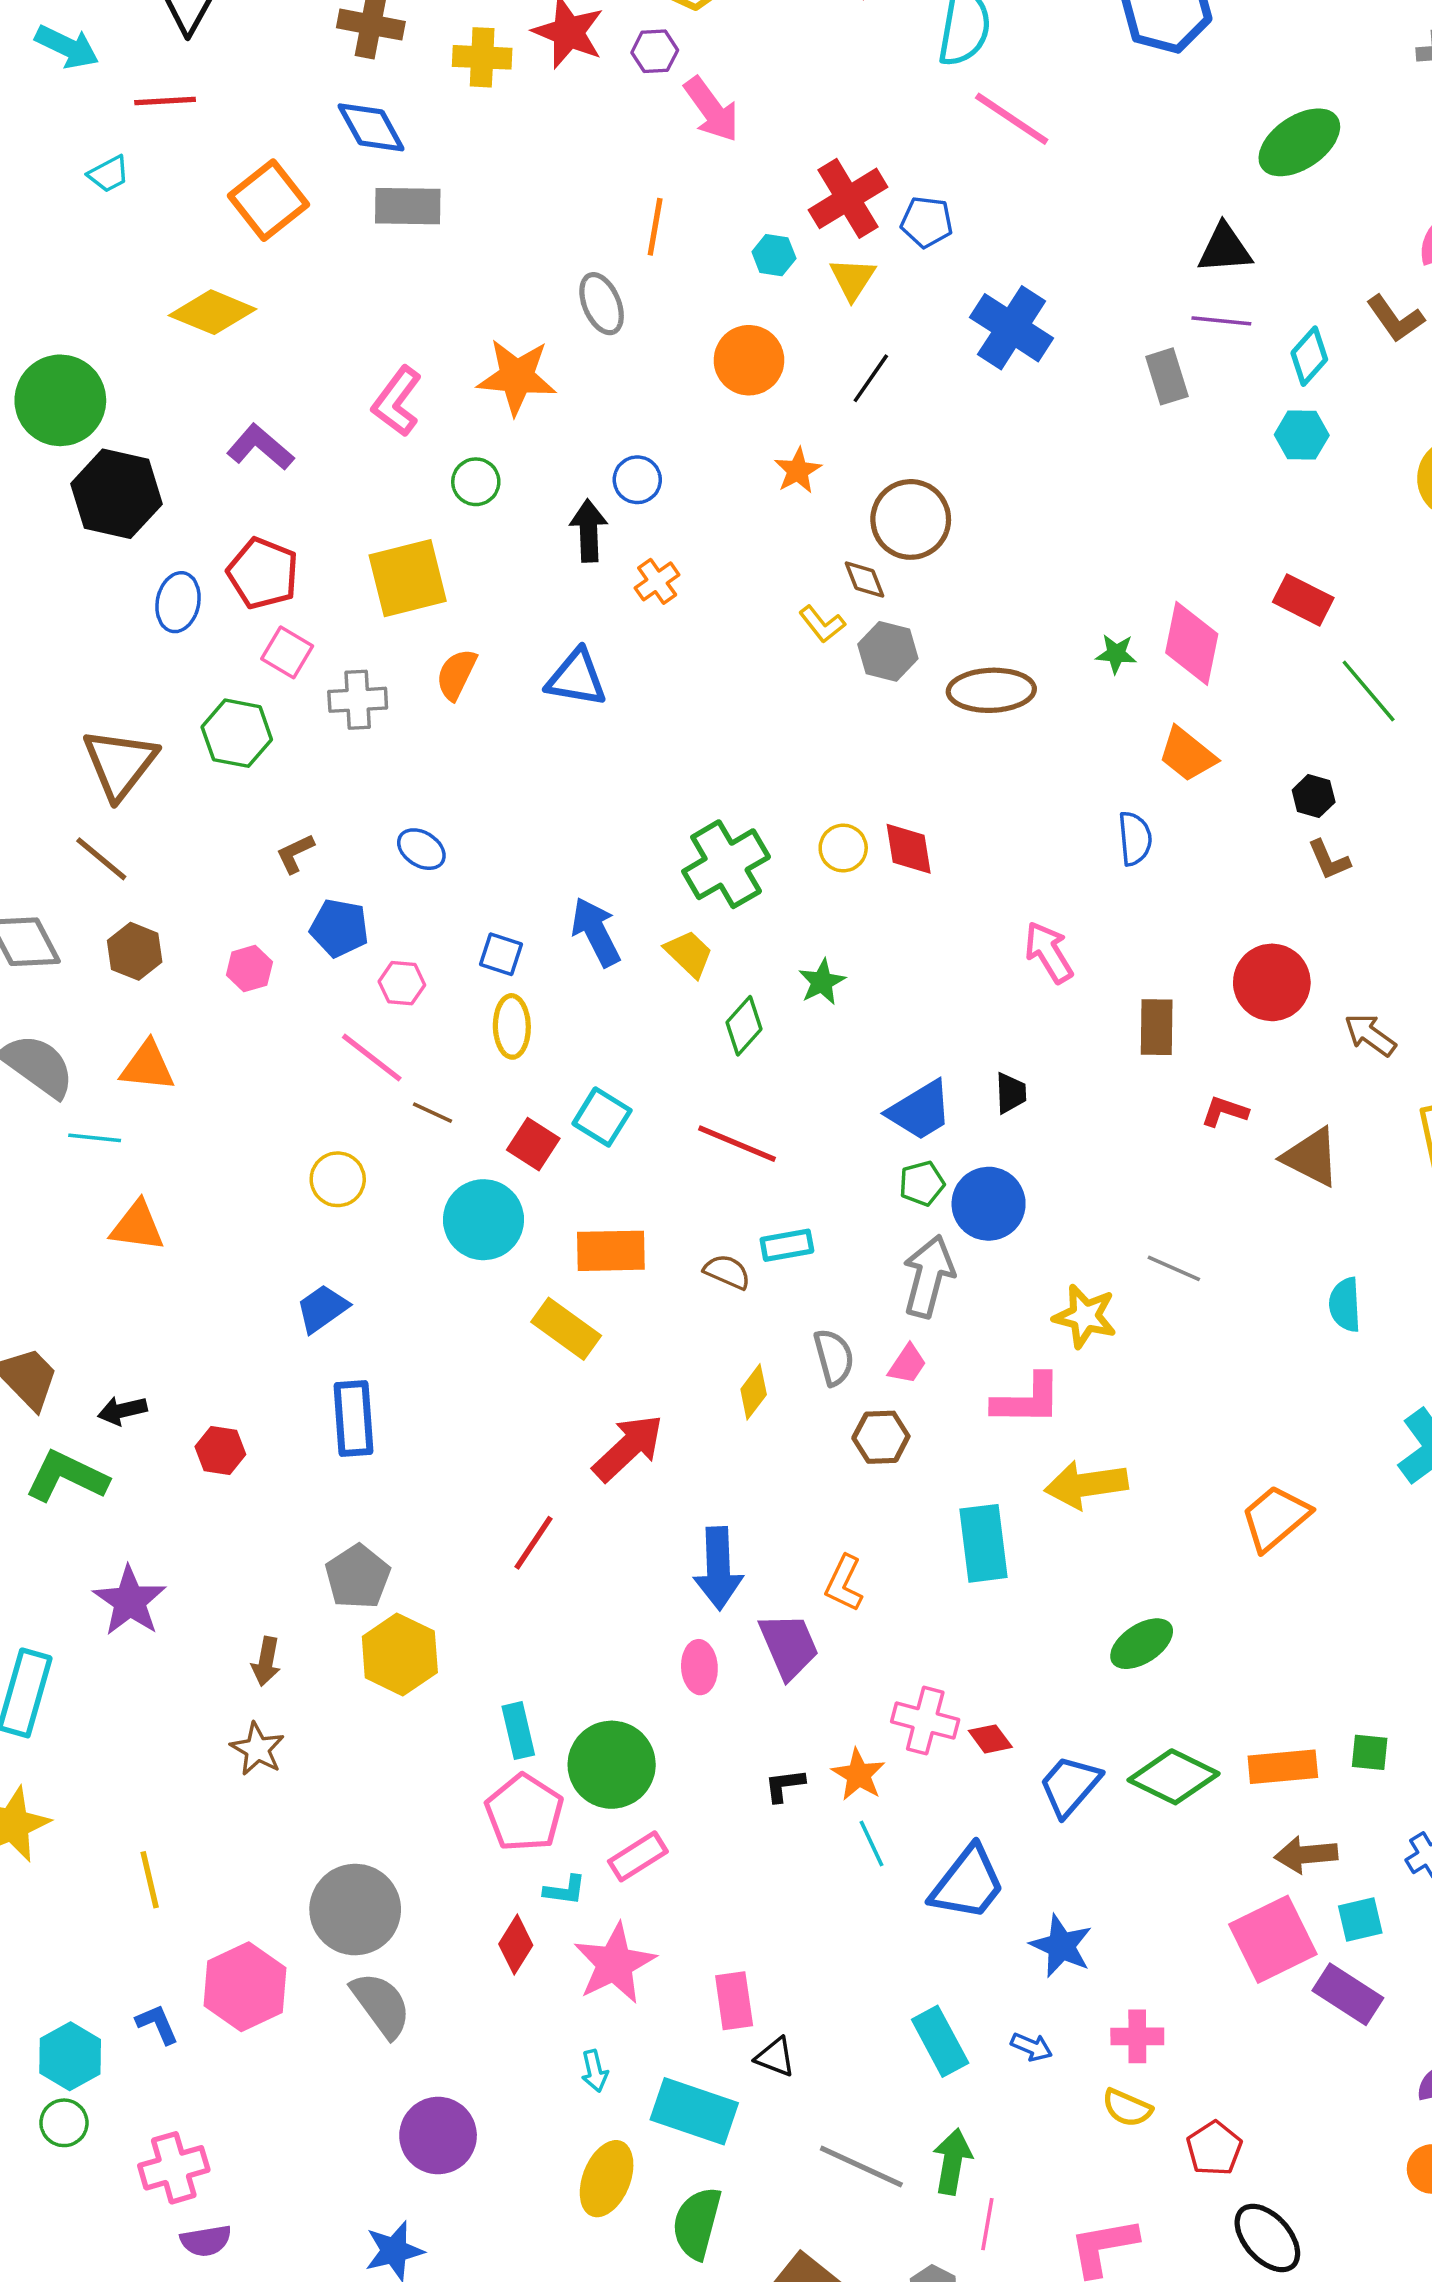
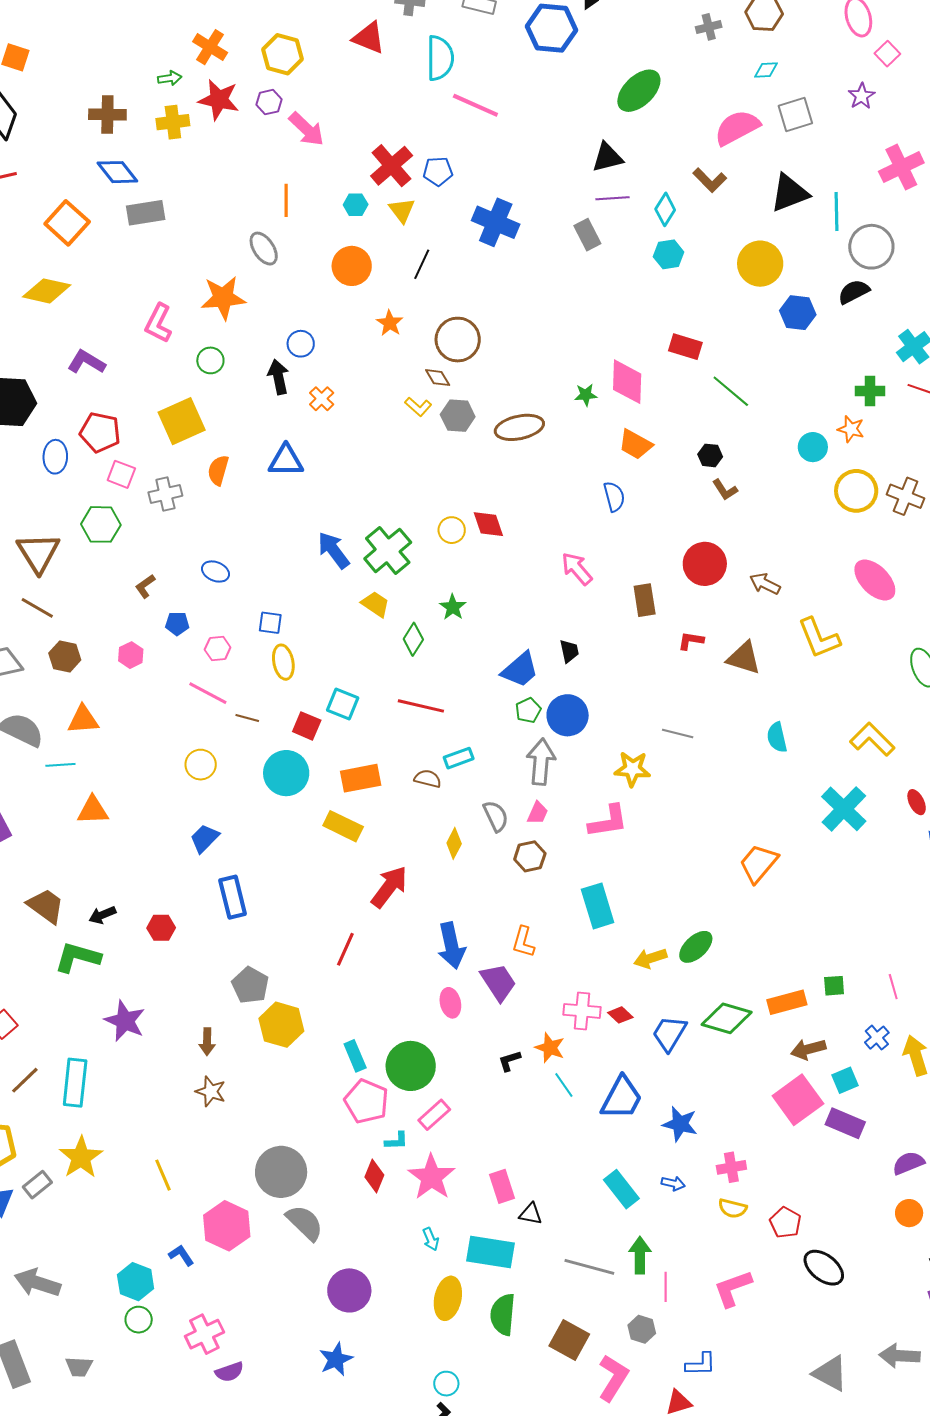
blue pentagon: (339, 928) -> (177, 624), size x0.7
blue arrow: (596, 932) -> (334, 550), moved
yellow arrow: (1086, 1485) -> (650, 958), moved, size x0.7

